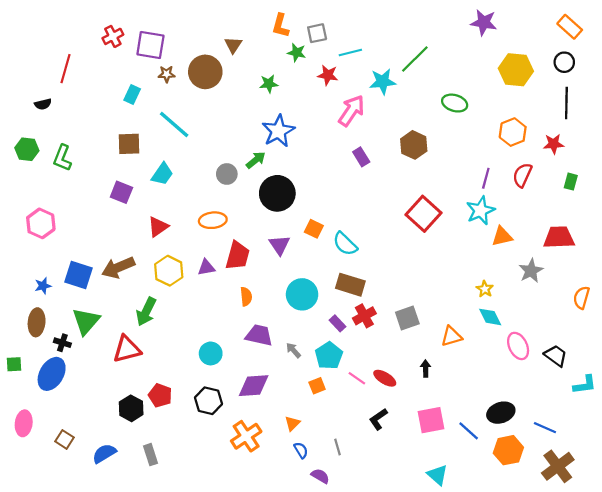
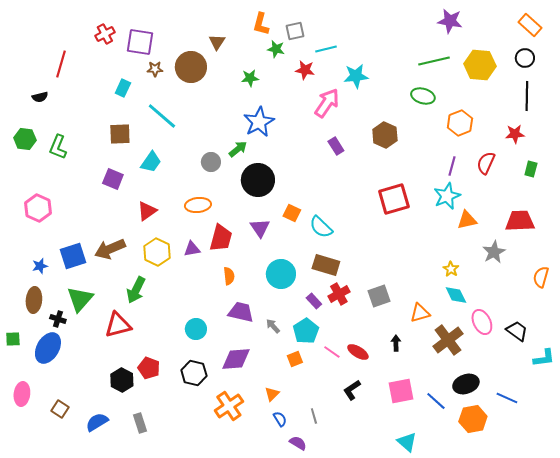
green line: (415, 59) -> (434, 61), moved, turned 32
orange hexagon: (513, 132) -> (460, 123), moved
red square: (423, 214) -> (394, 199), turned 32
blue square: (78, 275) -> (73, 256), turned -36
brown cross: (558, 466) -> (448, 340), moved

